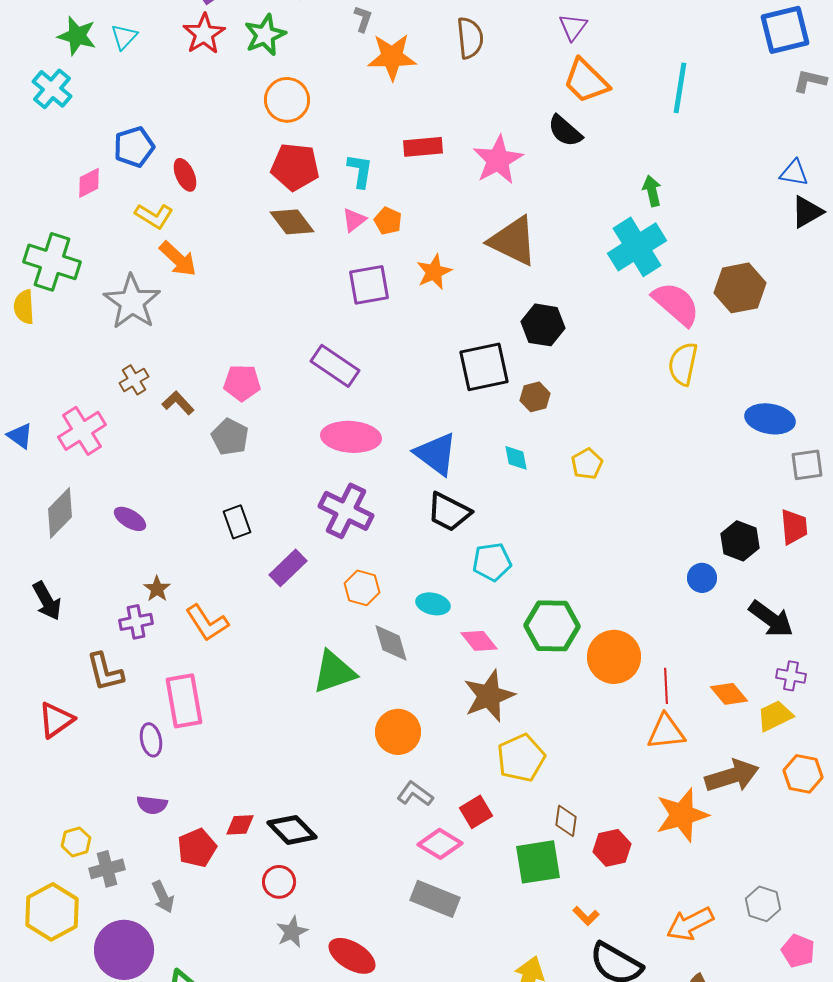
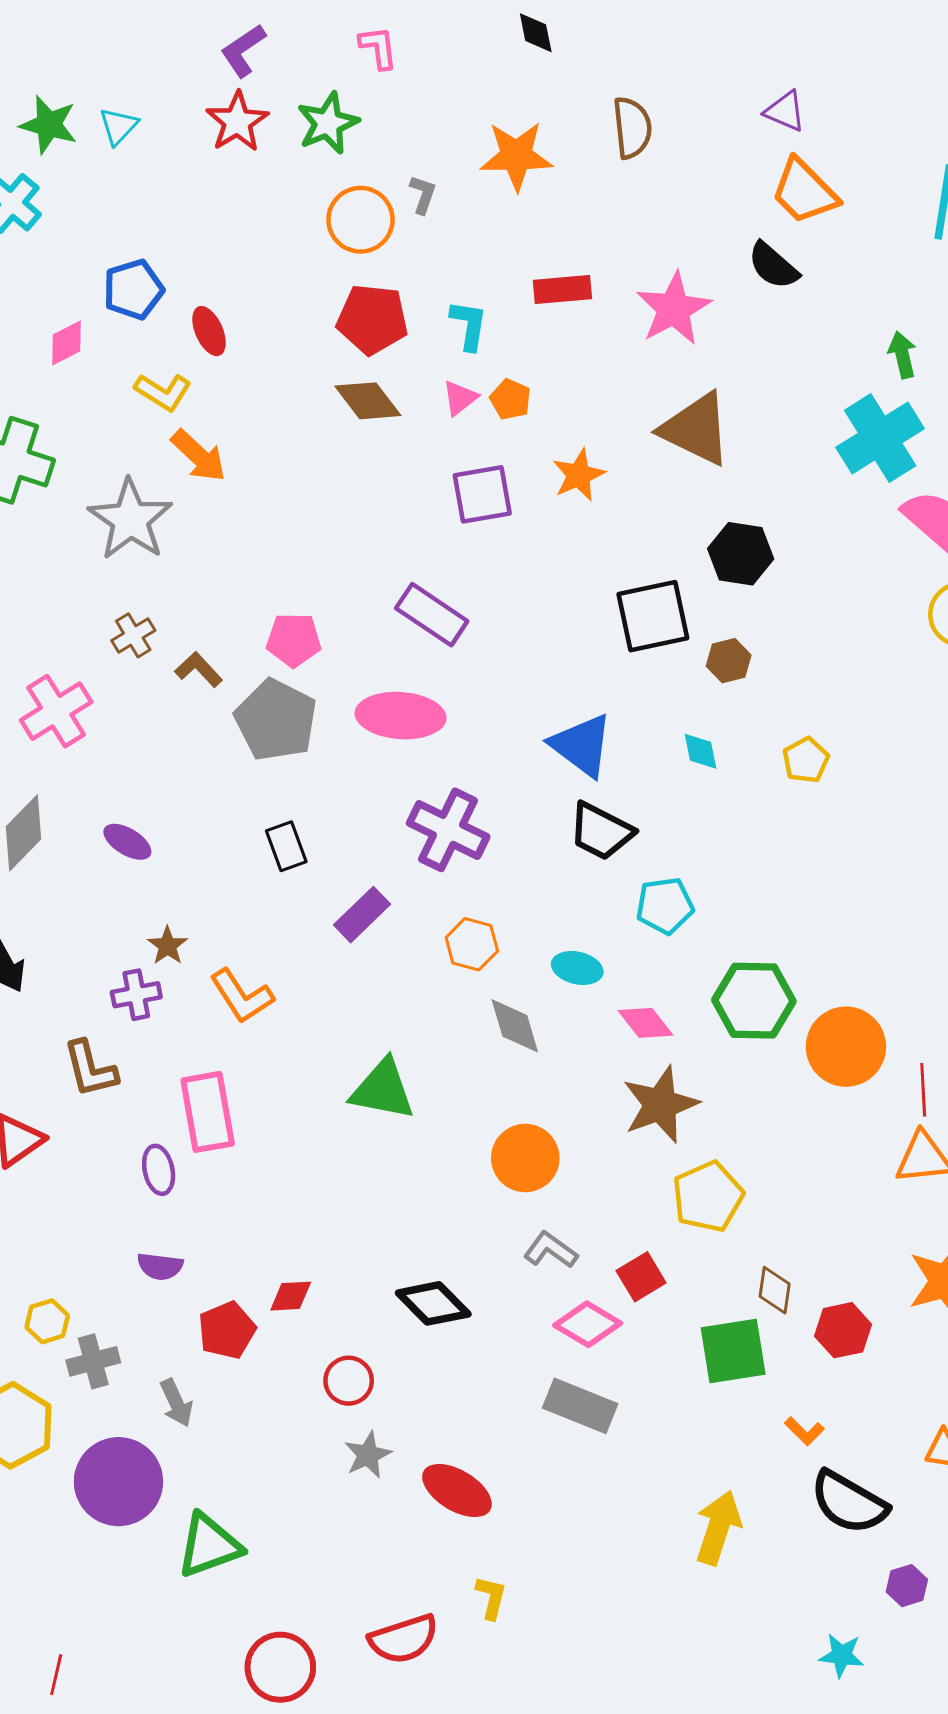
gray L-shape: (363, 19) -> (423, 194), moved
purple triangle: (573, 27) -> (785, 111), turned -44
gray pentagon: (230, 437) -> (276, 720), size x1.5
pink ellipse: (351, 437) -> (401, 716), moved
green triangle: (334, 672) -> (383, 1090), moved, turned 30
black diamond: (292, 830) -> (433, 1303), moved

